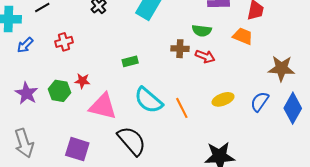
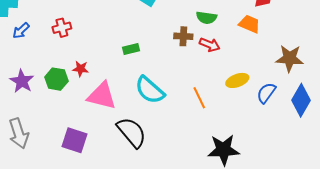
yellow ellipse: (223, 99) -> (237, 80), moved
orange line: (182, 108) -> (199, 98), moved

